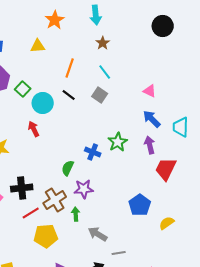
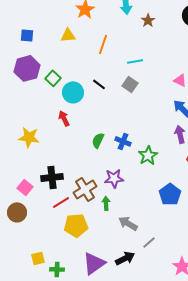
brown star: (103, 43) -> (148, 20), moved
orange line: (70, 68) -> (103, 44), moved
cyan line: (105, 72) -> (135, 61), turned -63
green star: (118, 142) -> (148, 155), moved
green semicircle: (68, 168) -> (98, 140), moved
gray line: (119, 253) -> (149, 242), turned -32

